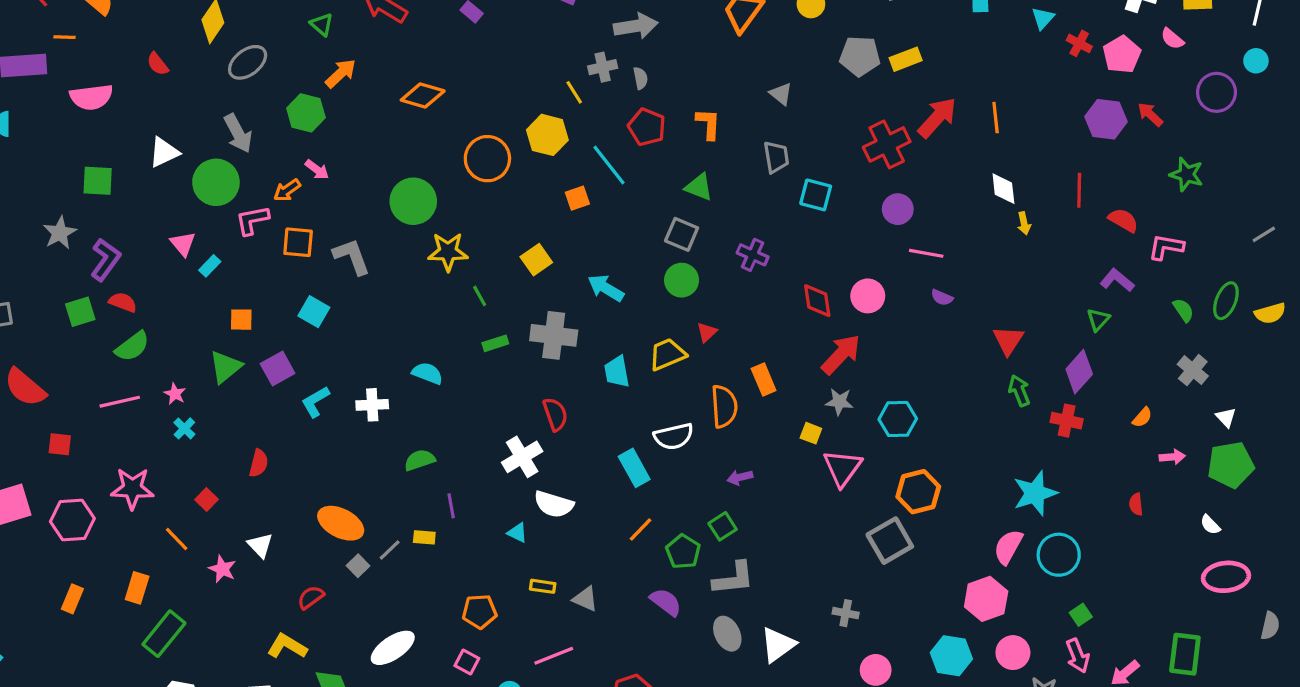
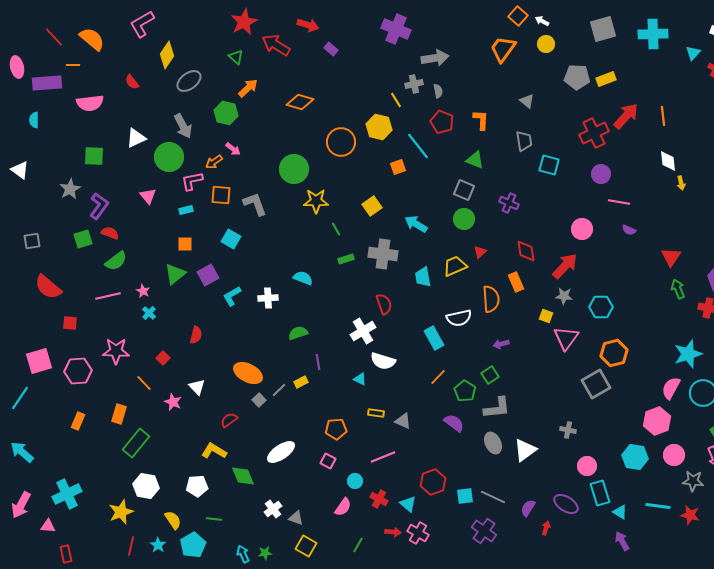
cyan rectangle: (210, 266) -> (186, 210), moved, turned 32
red diamond: (817, 301) -> (526, 251), moved
yellow rectangle: (424, 537) -> (301, 382), turned -32

